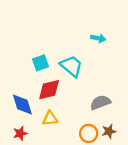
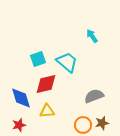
cyan arrow: (98, 38) -> (92, 36), turned -136

